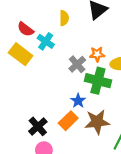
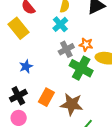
cyan cross: (46, 41) -> (60, 24), moved
blue star: (78, 101) -> (26, 66), moved
orange rectangle: (68, 121) -> (46, 97), turned -30

